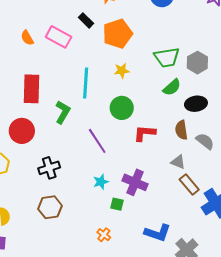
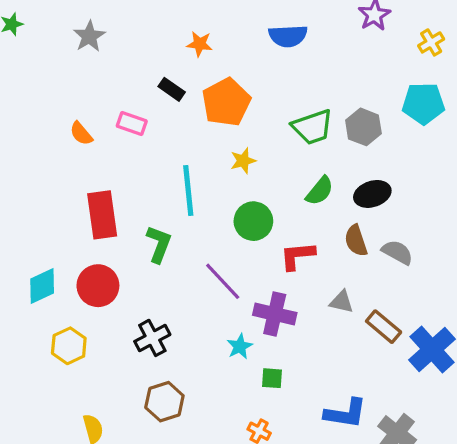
pink rectangle: (59, 37) -> (132, 124), size x0.7
green semicircle: (172, 87) -> (320, 191), moved
gray triangle: (178, 162) -> (342, 302), moved
purple cross: (135, 182) -> (275, 314), moved

